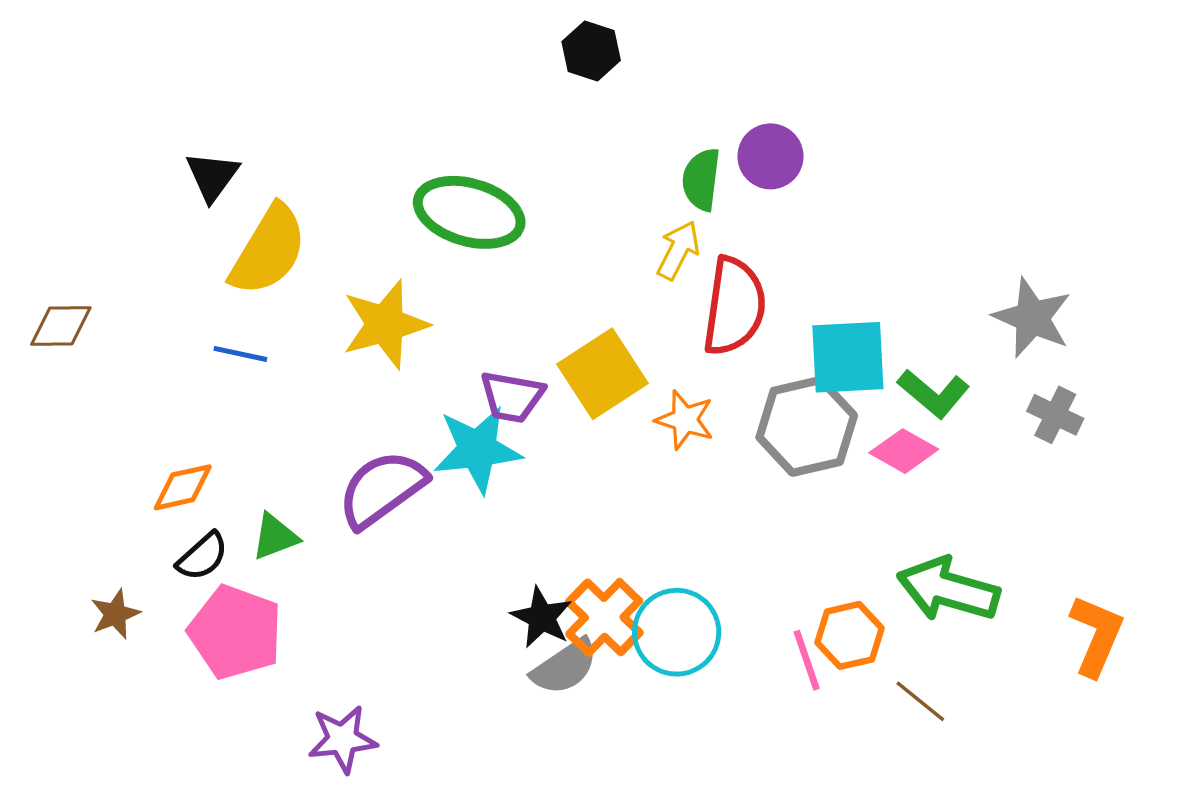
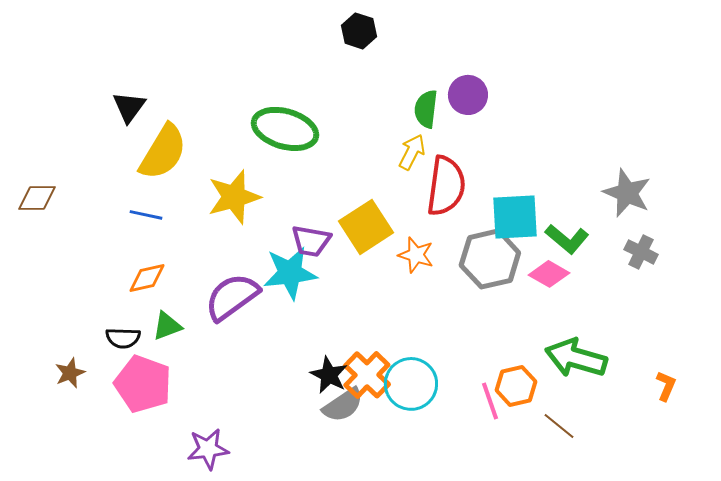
orange diamond: (183, 487) -> (147, 278), moved
black semicircle: (202, 556) -> (123, 338), turned 44
orange L-shape: (1096, 635) -> (666, 386), size x0.6

